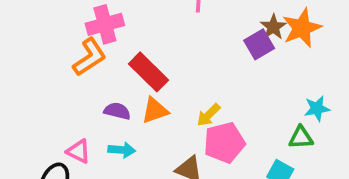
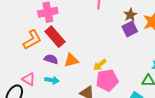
brown star: (273, 27) -> (130, 15), moved
orange L-shape: (90, 57) -> (32, 40), moved
red rectangle: (149, 72) -> (55, 37), moved

